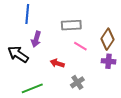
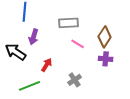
red arrow: (57, 63) -> (47, 65), moved, turned 104

